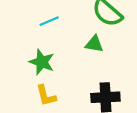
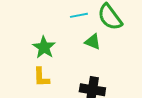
cyan line: (49, 21) -> (79, 15), moved

